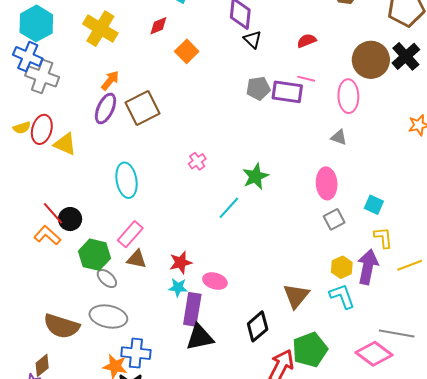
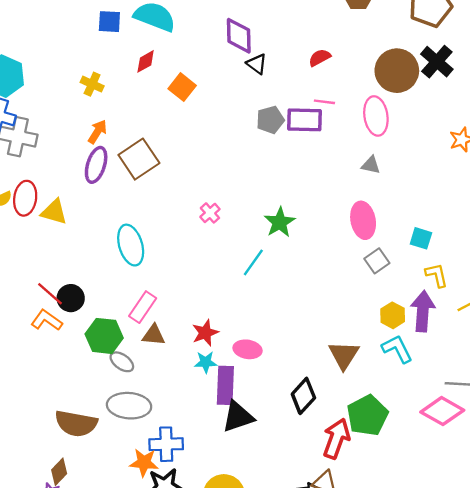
yellow cross: (100, 29) -> (92, 84), moved, size x0.6

